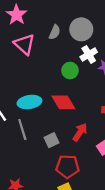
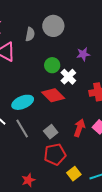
white cross: (89, 54) -> (68, 77), moved
red arrow: (80, 132) -> (79, 128), moved
red pentagon: (67, 166) -> (55, 154), moved

